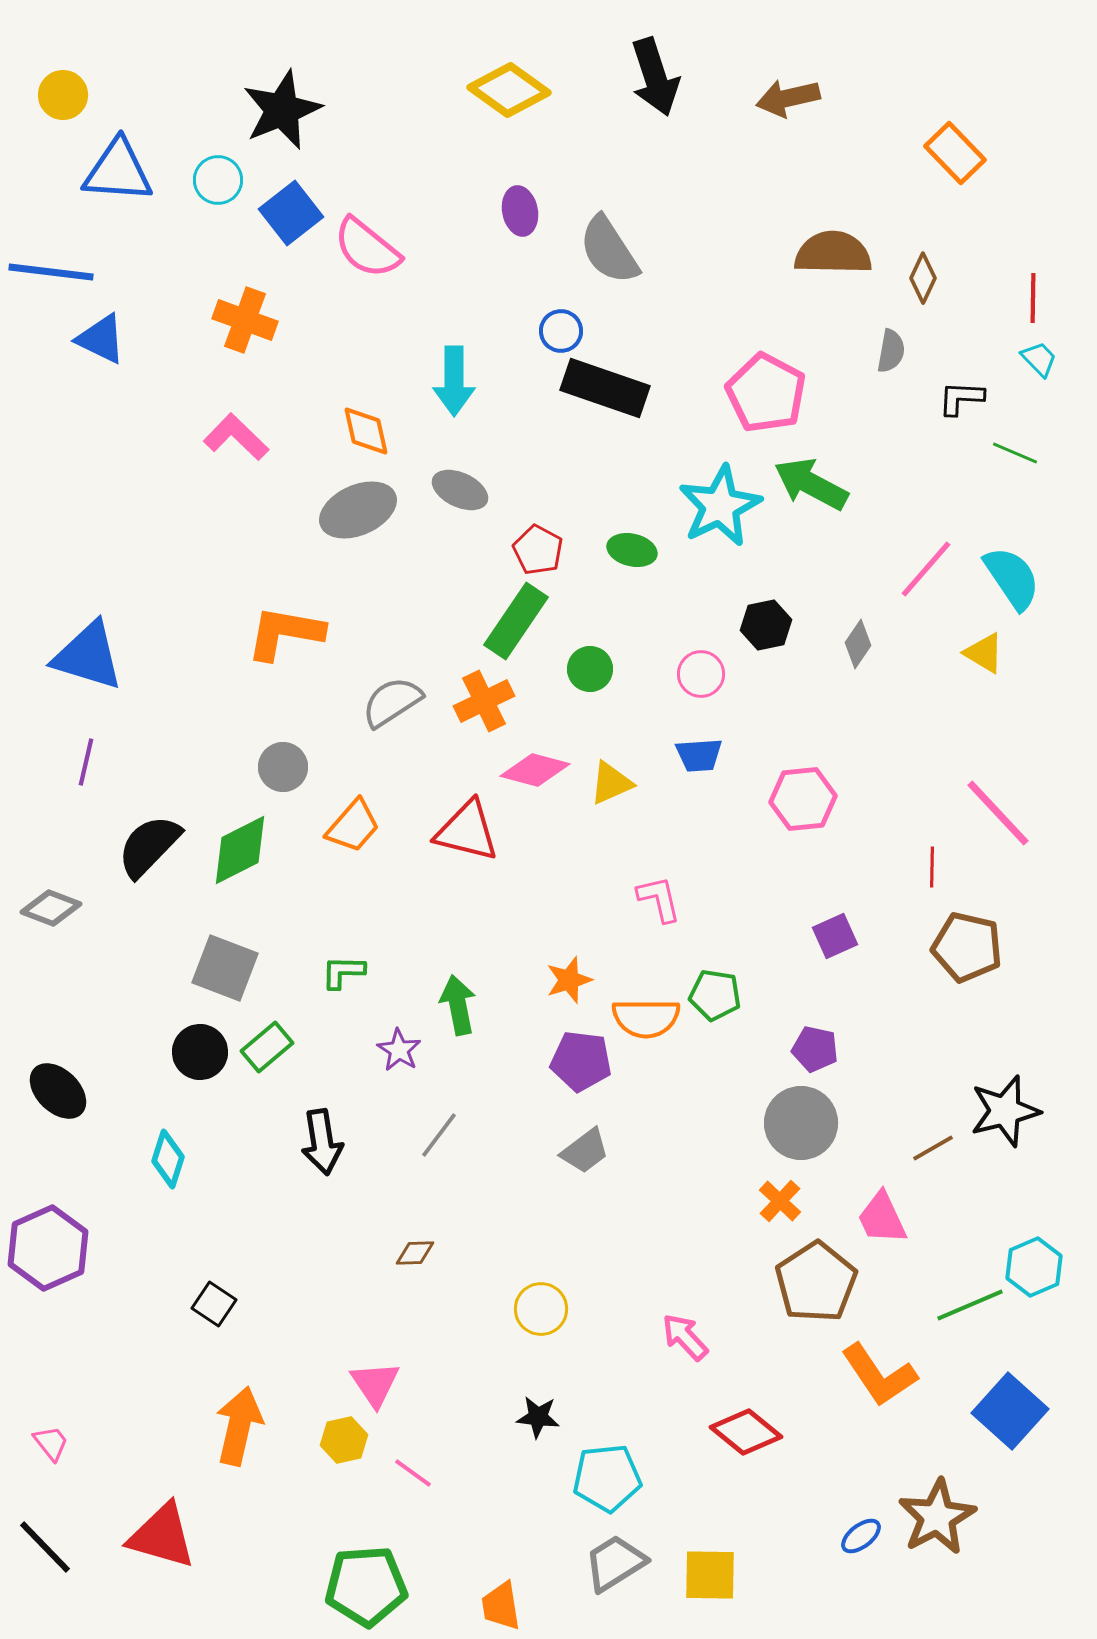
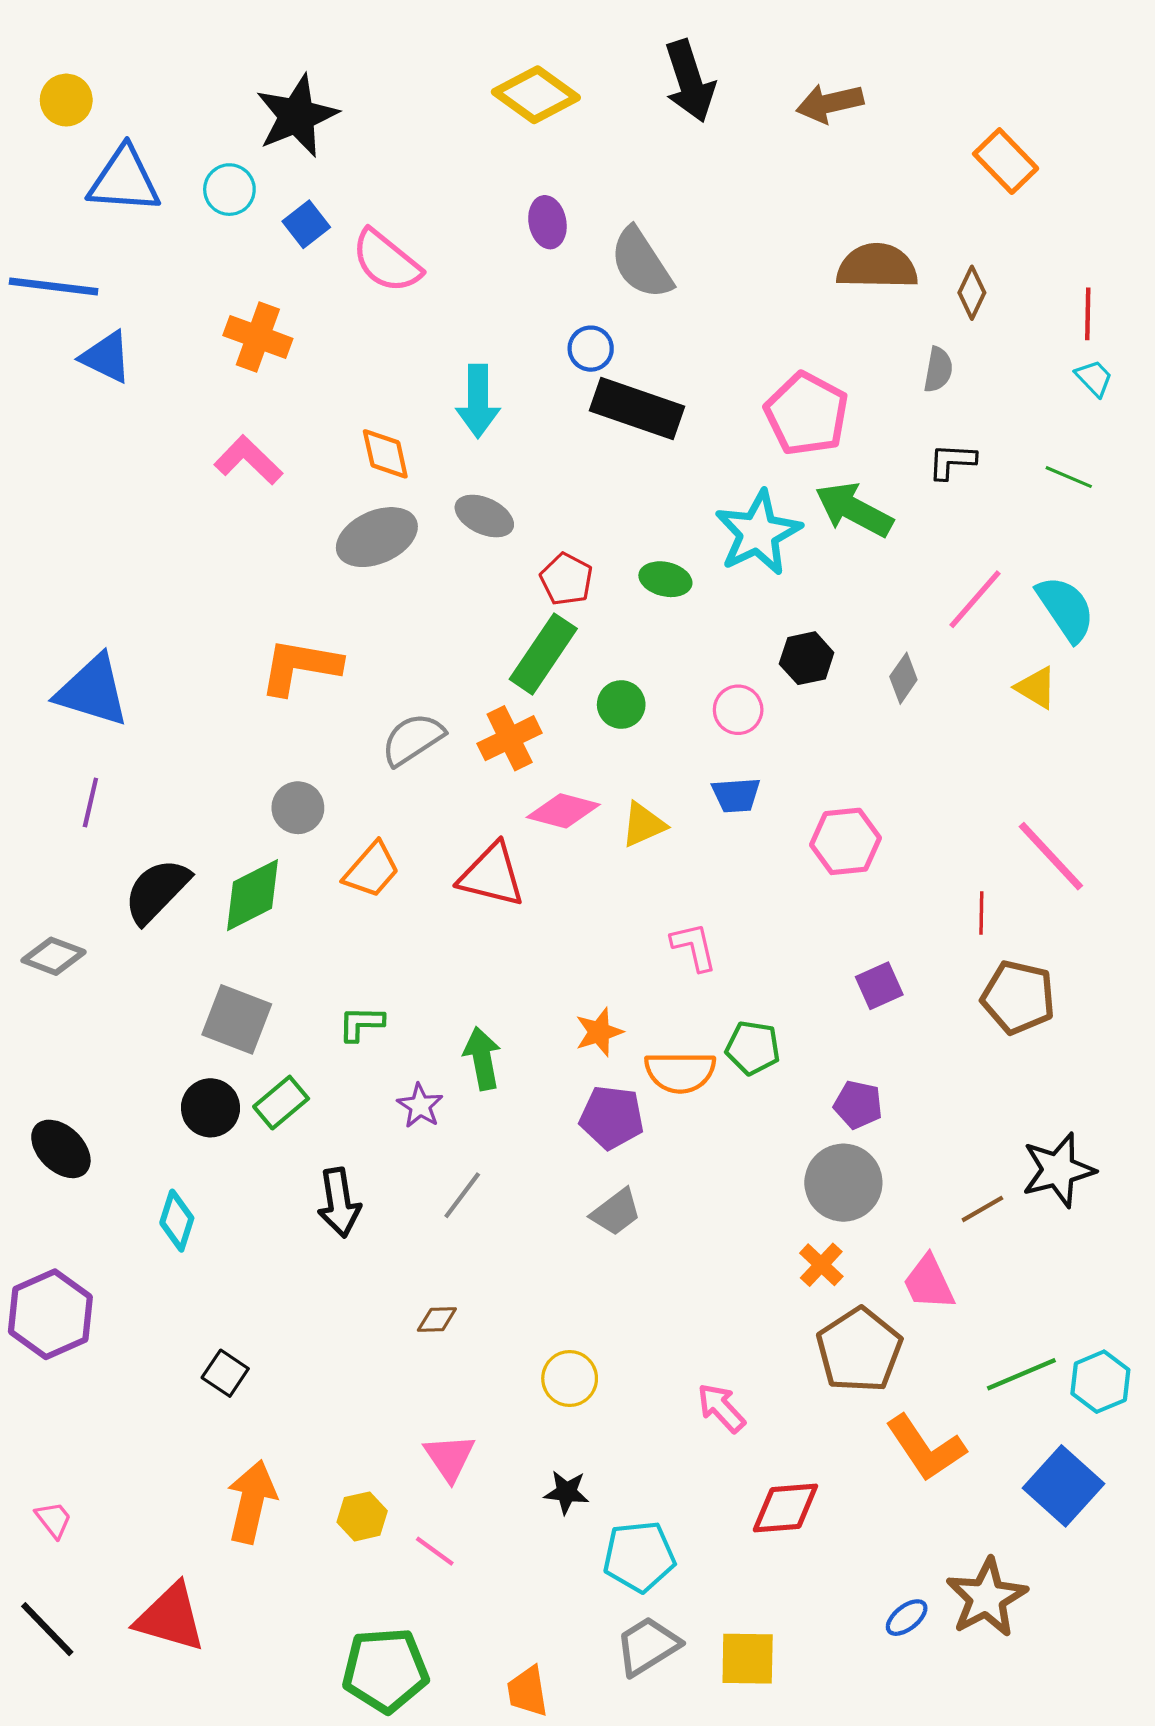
blue square: (291, 213) -> (306, 224), size x0.7
black L-shape: (961, 398) -> (952, 461), moved
cyan hexagon: (1034, 1267) -> (1100, 1382), moved
pink triangle: (375, 1384) -> (450, 1457), moved
red diamond: (746, 1432) -> (785, 1508), turned -44

